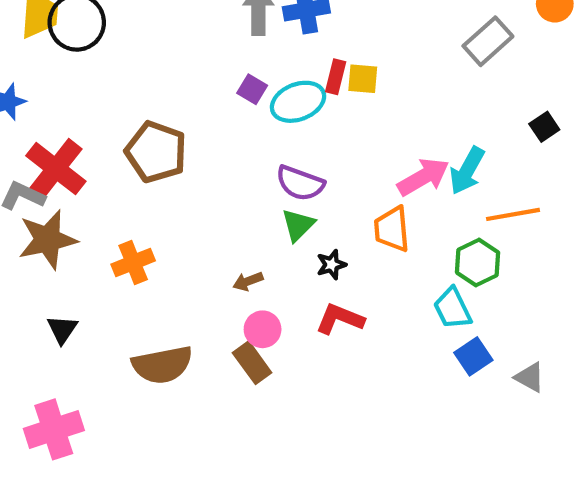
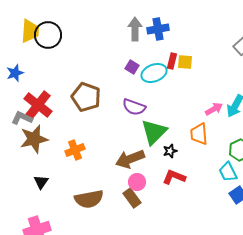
pink arrow: (423, 177) -> (214, 109), size x0.7
purple semicircle: (300, 183) -> (134, 107), moved
green triangle: (298, 225) -> (154, 132), size x1.6
brown arrow: (248, 281) -> (130, 159), size x2.0

